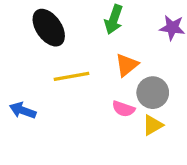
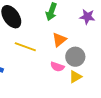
yellow line: (71, 76) -> (25, 47), turned 30

